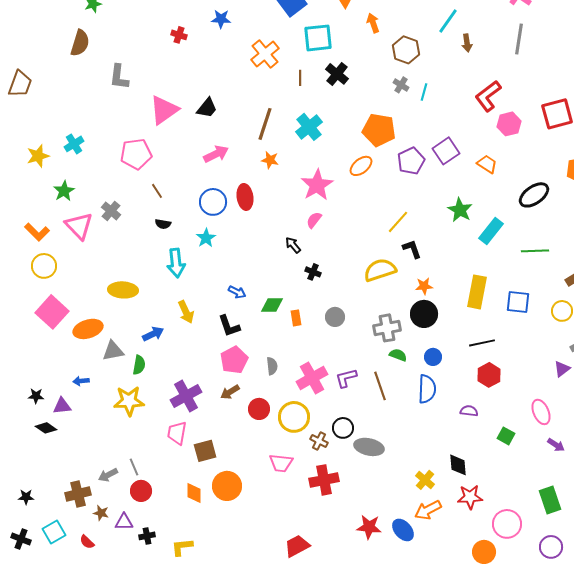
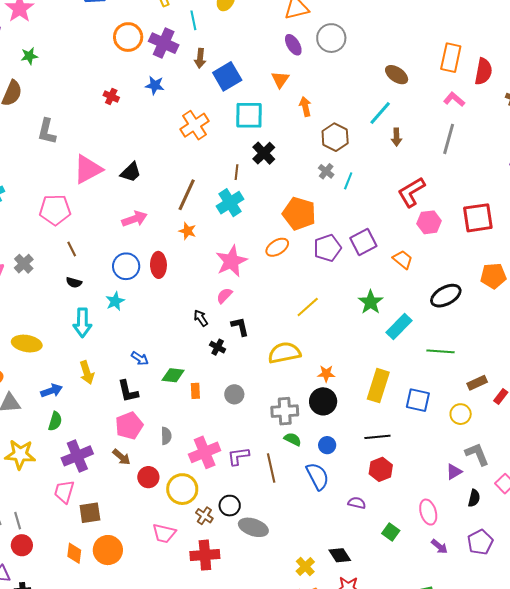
brown line: (300, 78) -> (236, 172), moved
black L-shape: (412, 249) -> (240, 327), moved
green semicircle: (139, 365) -> (55, 421), moved
blue semicircle: (427, 389) -> (318, 476), turned -36
brown arrow: (230, 392) -> (121, 457), turned -114
black diamond: (458, 465) -> (340, 555), turned -35

